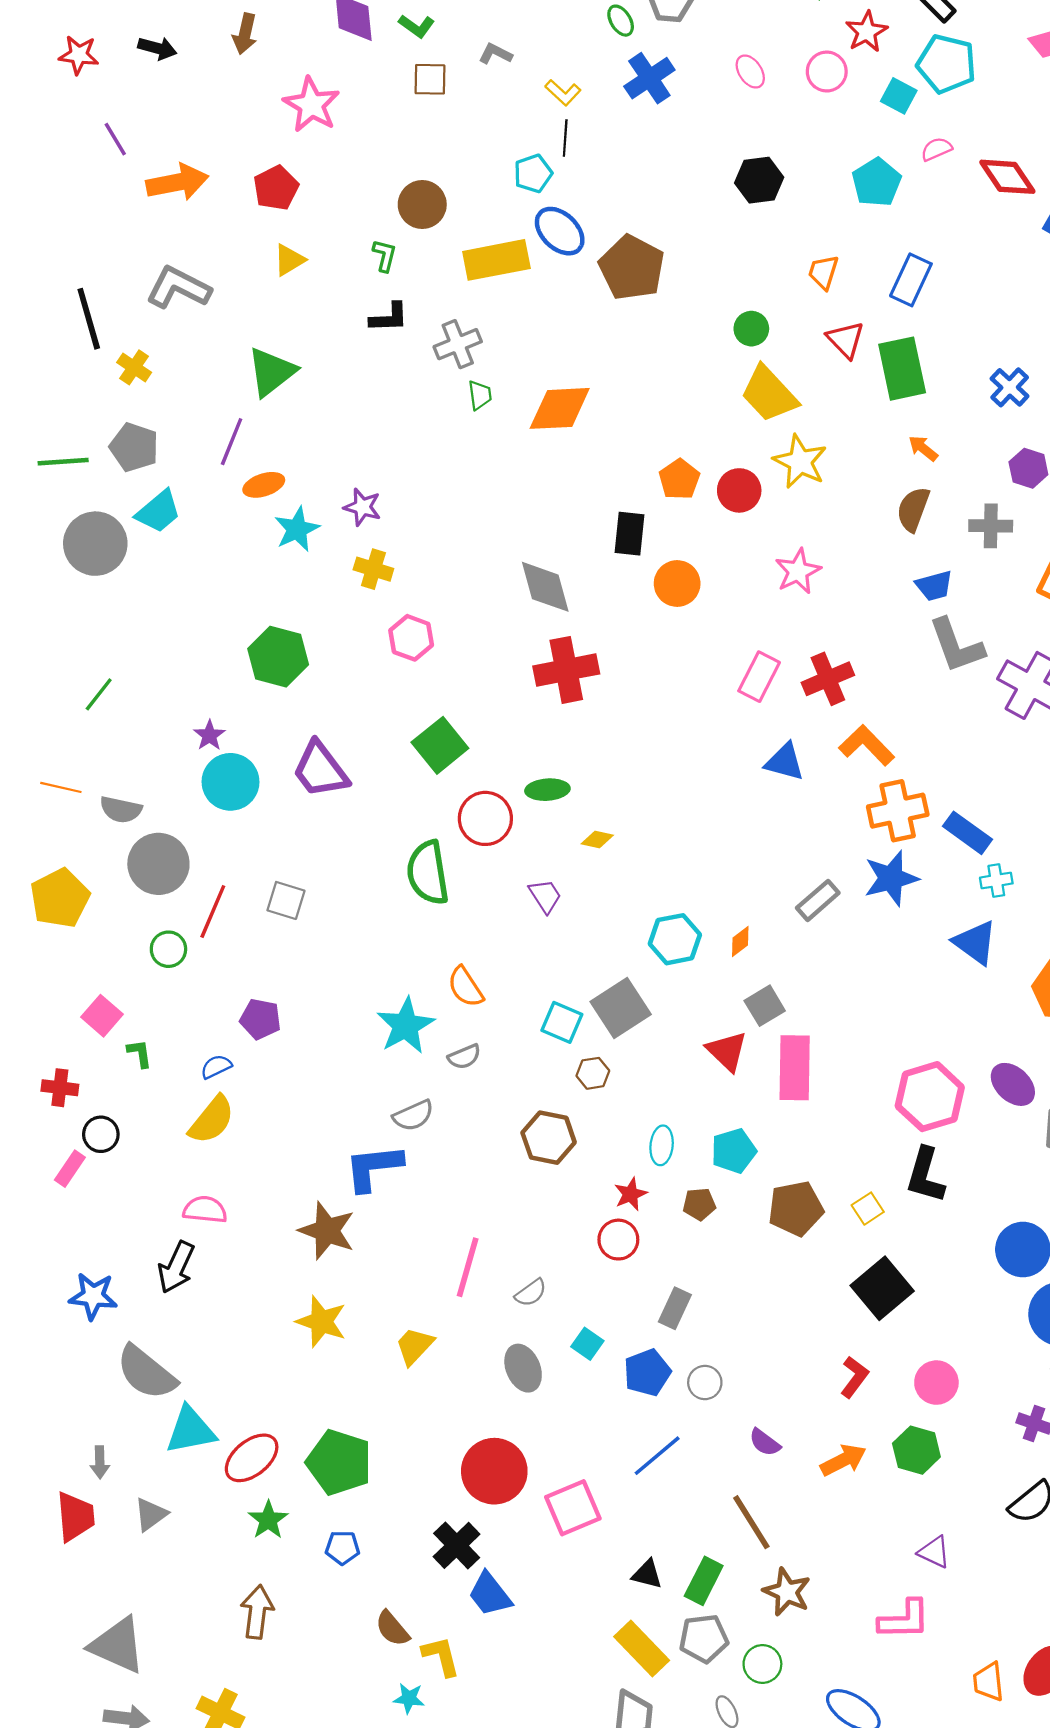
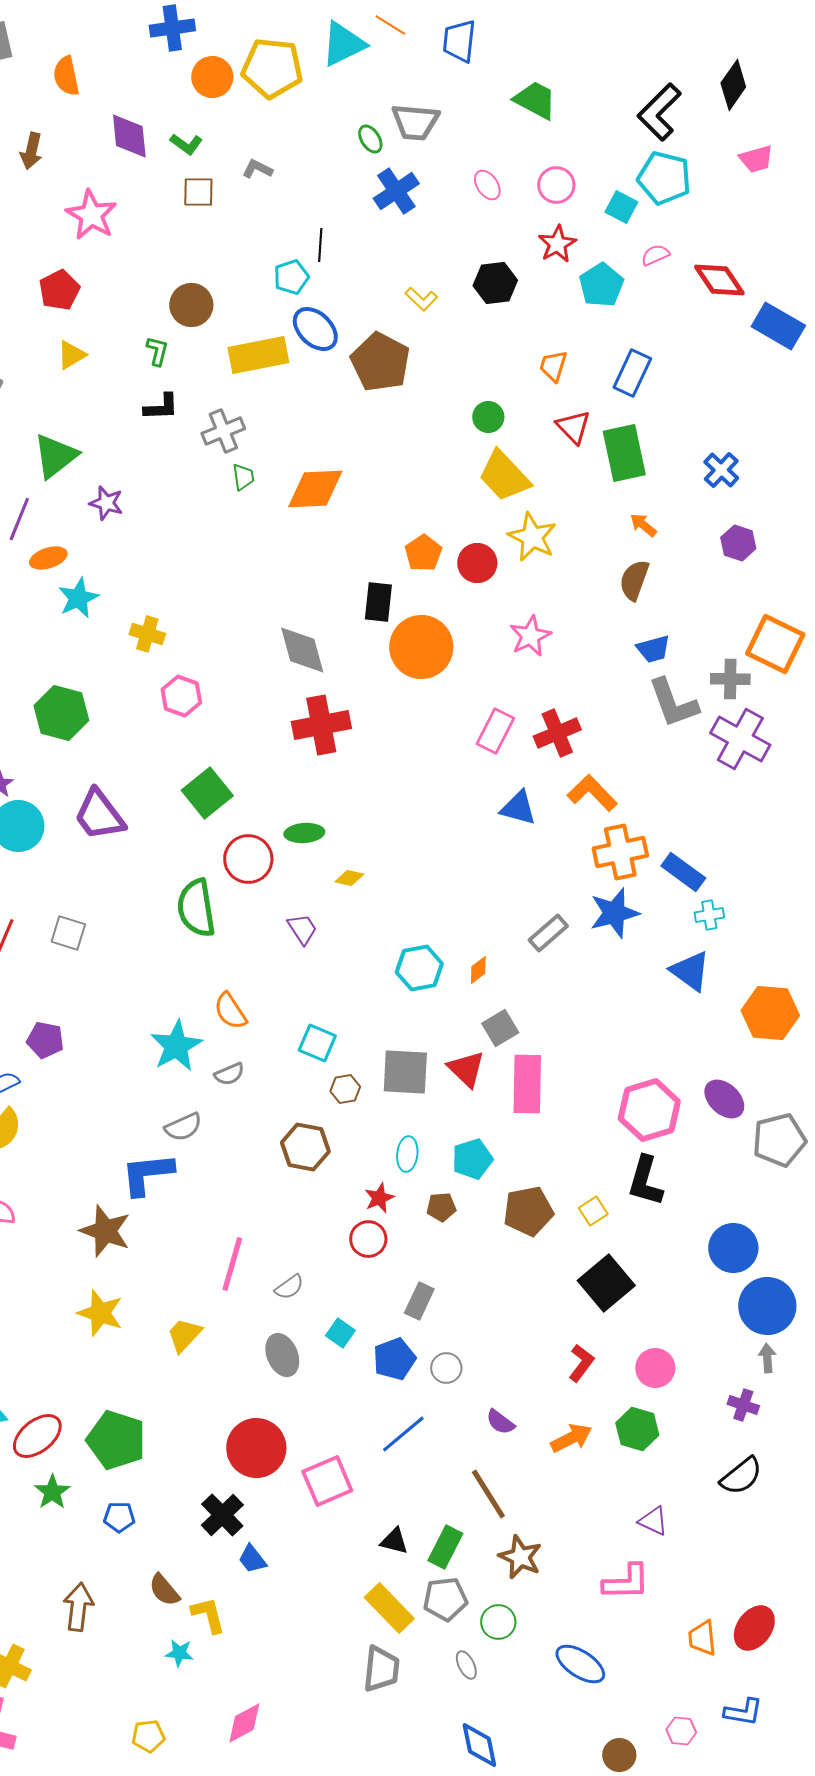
red star: (867, 32) -> (557, 244), moved
yellow L-shape: (563, 93) -> (421, 299), moved
purple star: (362, 507) -> (106, 503), moved
gray cross: (991, 526) -> (730, 679), moved
orange circle: (677, 584) -> (421, 647), size x1.5
gray square: (621, 1008) -> (405, 1072), moved, turned 36
blue trapezoid: (490, 1594) -> (252, 1559), size x0.7
brown arrow: (257, 1612) -> (78, 1607), moved

